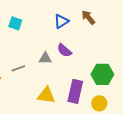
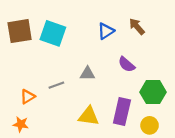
cyan square: (15, 23) -> (53, 33), size x1.6
purple semicircle: (64, 50) -> (127, 64), moved

